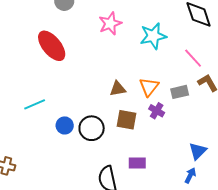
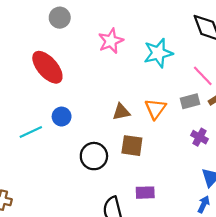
gray rectangle: (180, 92) -> (190, 101), moved
purple cross: (157, 111) -> (200, 137), moved
blue circle: (65, 125) -> (62, 117), moved

